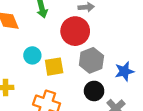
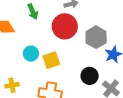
gray hexagon: (91, 60) -> (96, 37), moved

